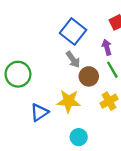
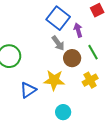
purple arrow: (107, 47) -> (78, 30), moved

